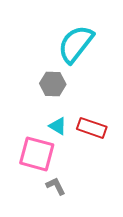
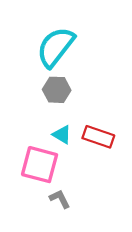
cyan semicircle: (76, 44) -> (56, 47), moved

